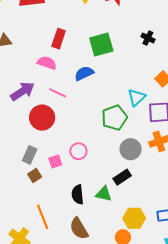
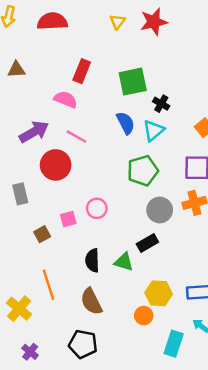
black cross: (148, 38) -> (161, 104), moved
blue semicircle: (84, 73) -> (126, 123), moved, turned 84
cyan triangle: (137, 97) -> (154, 130), moved
gray rectangle: (30, 155) -> (20, 194), moved, turned -42

